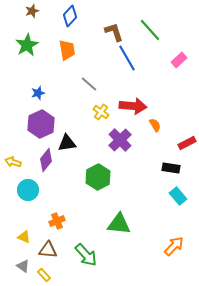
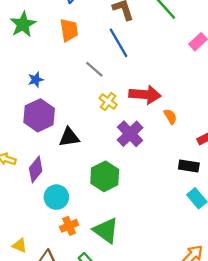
blue line: (127, 58) -> (119, 43), moved
purple diamond: (46, 160) -> (36, 169), moved
cyan circle: (28, 190) -> (56, 197), moved
orange cross: (57, 221) -> (69, 226), moved
green triangle: (119, 224) -> (106, 230), moved, turned 30

